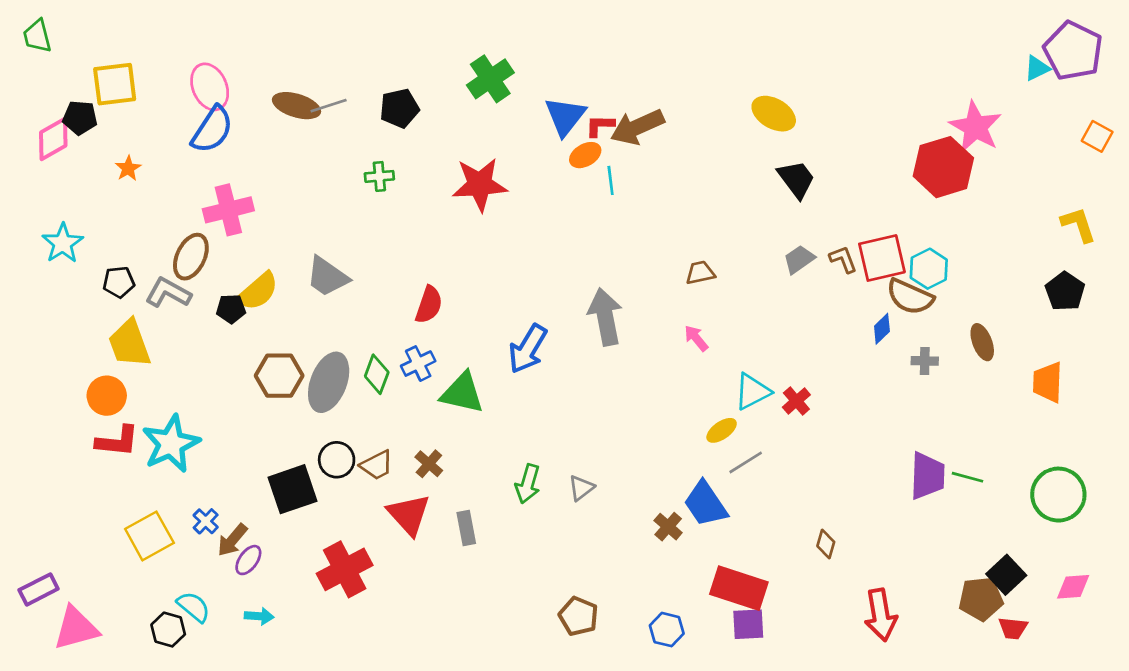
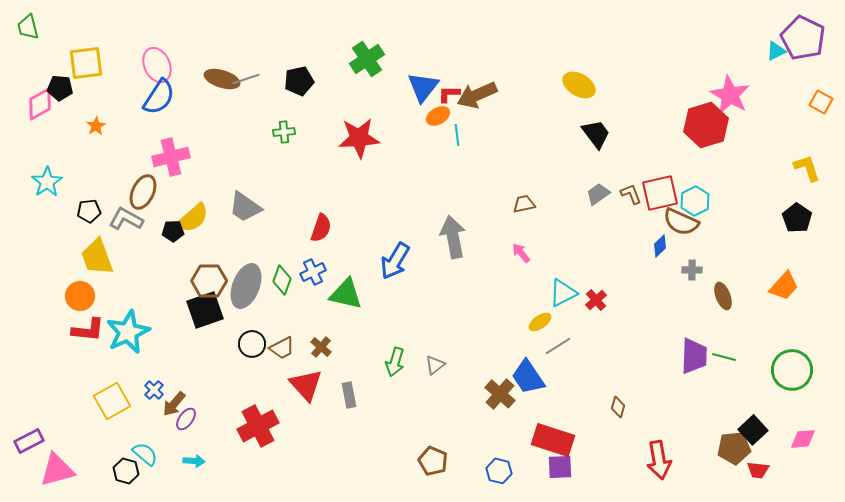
brown ellipse: (982, 342) -> (723, 296), moved
orange trapezoid: (1048, 382) -> (784, 286), turned -140
black square: (293, 489) -> (205, 310), moved
brown cross: (668, 527) -> (500, 394), size x1.4

